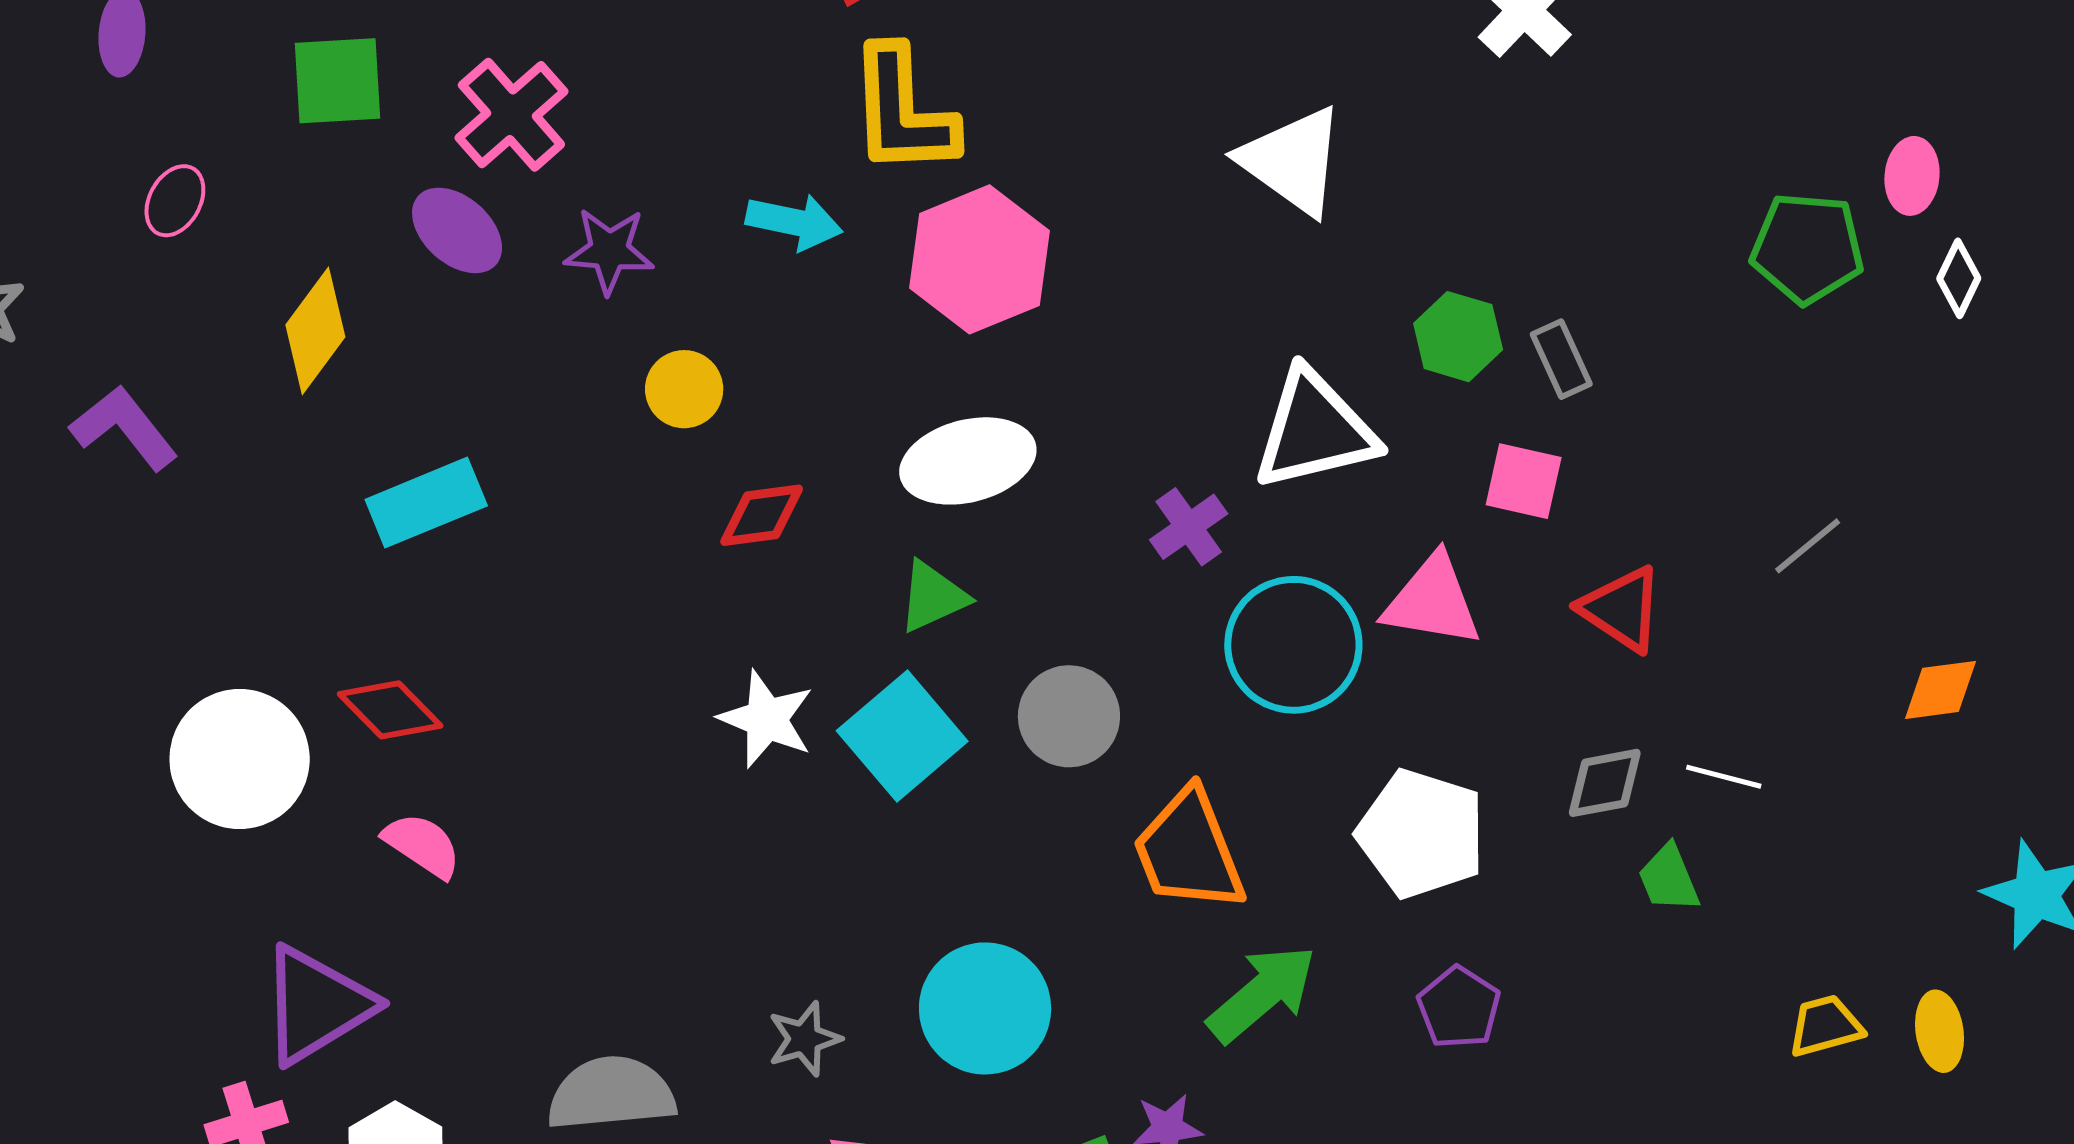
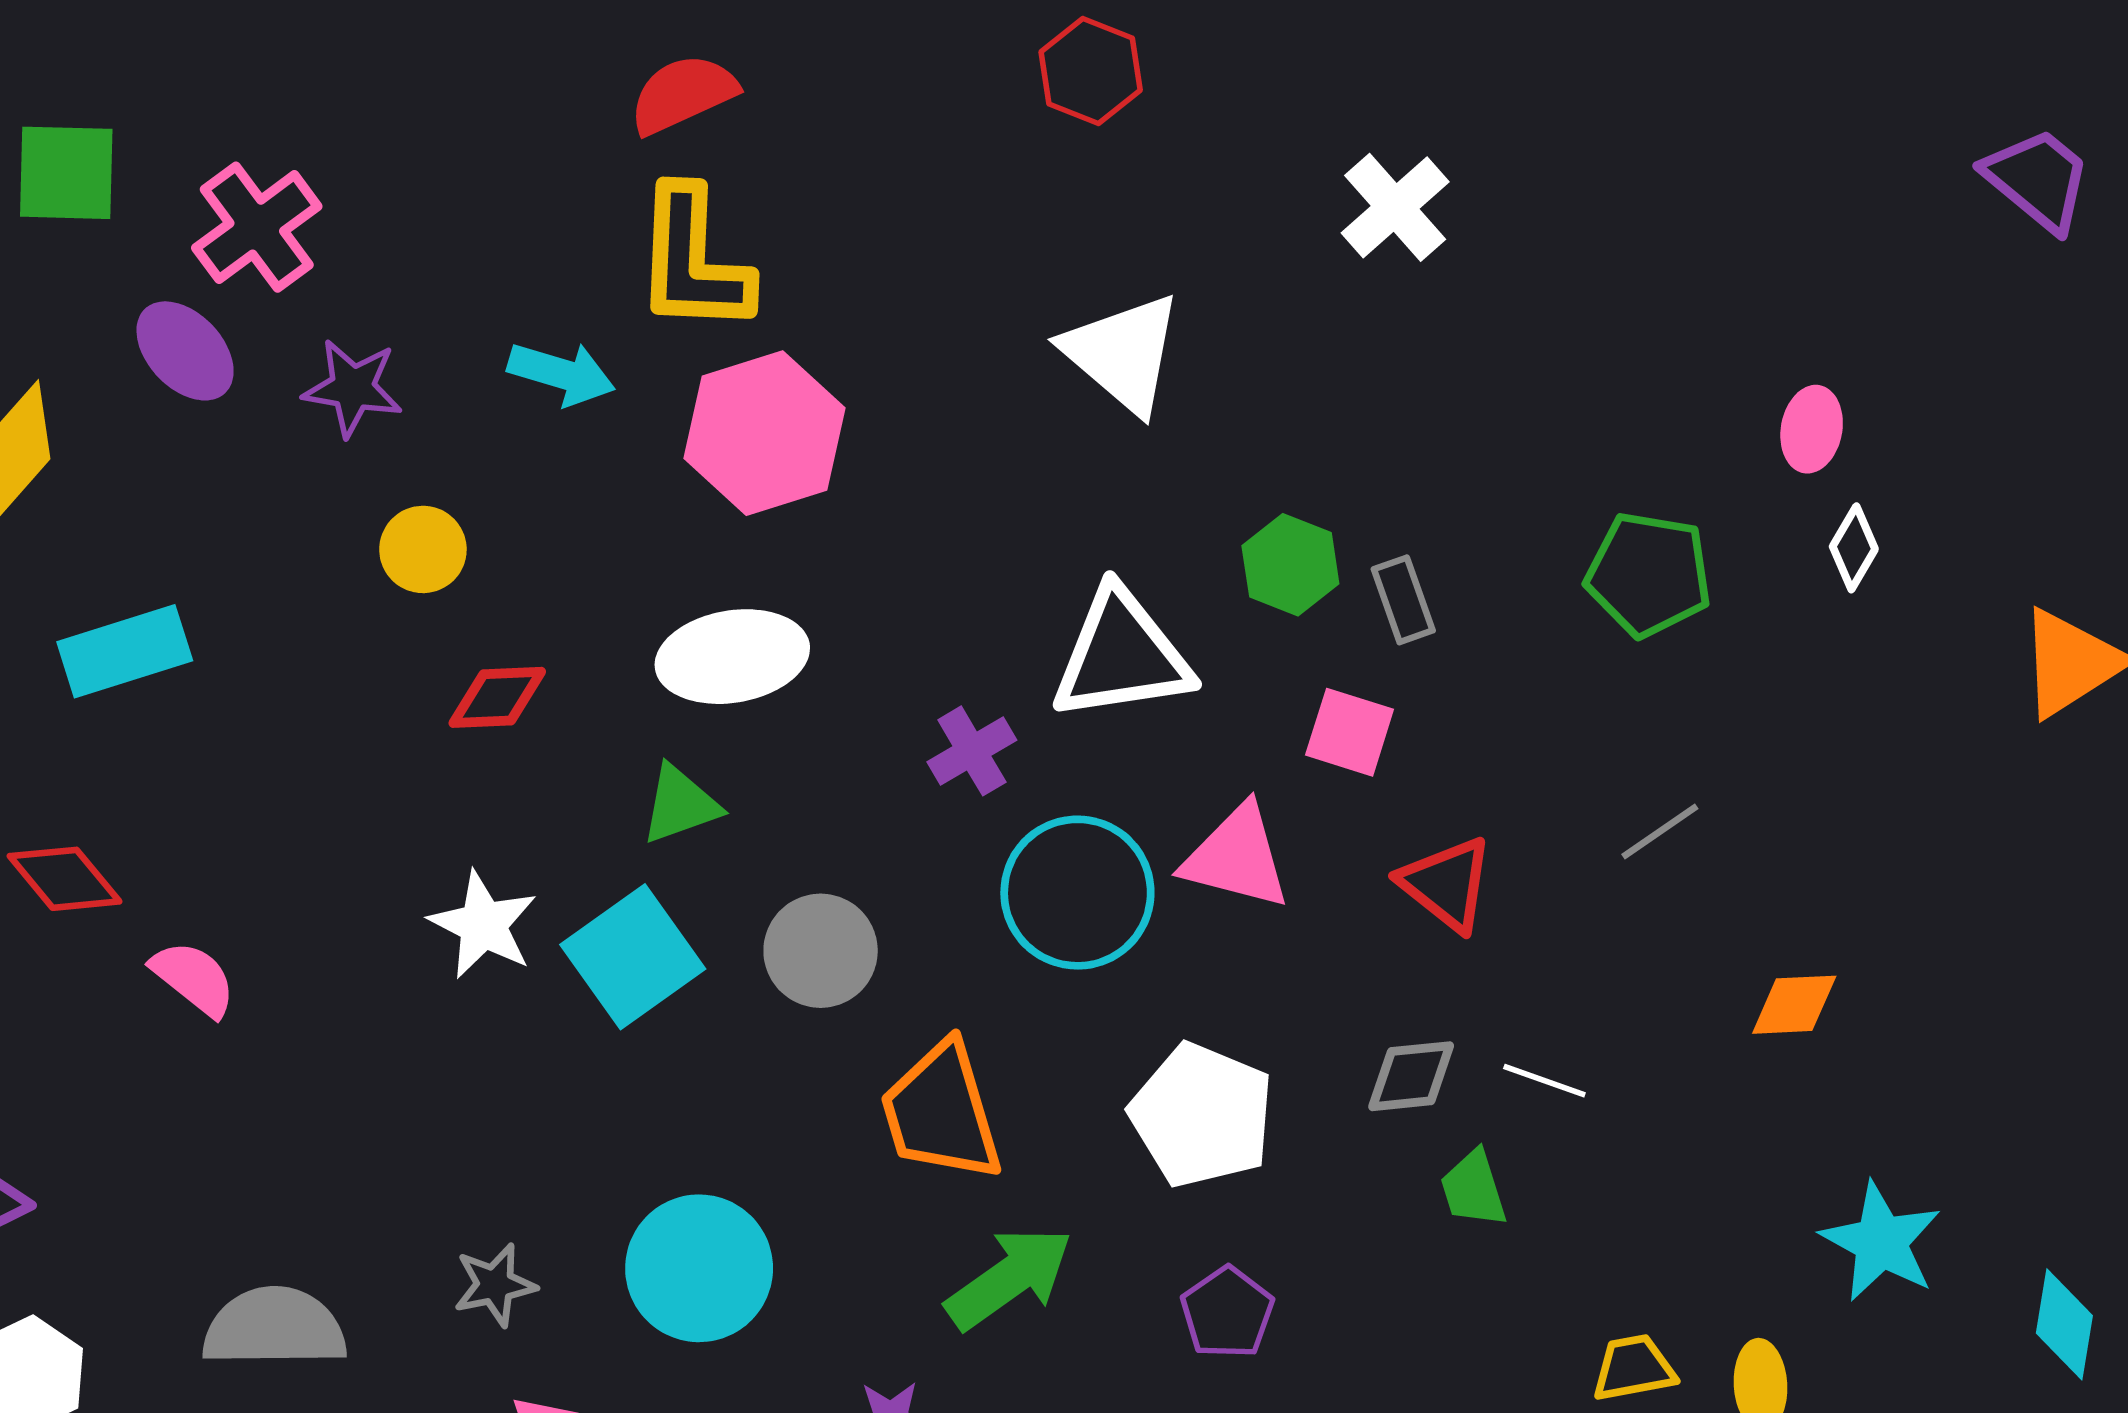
green pentagon: (1807, 248) -> (1649, 574), moved
pink semicircle: (422, 845) -> (194, 978), moved

